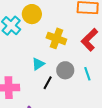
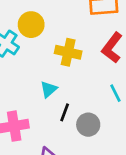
gray circle: (65, 70) -> (88, 125), moved

